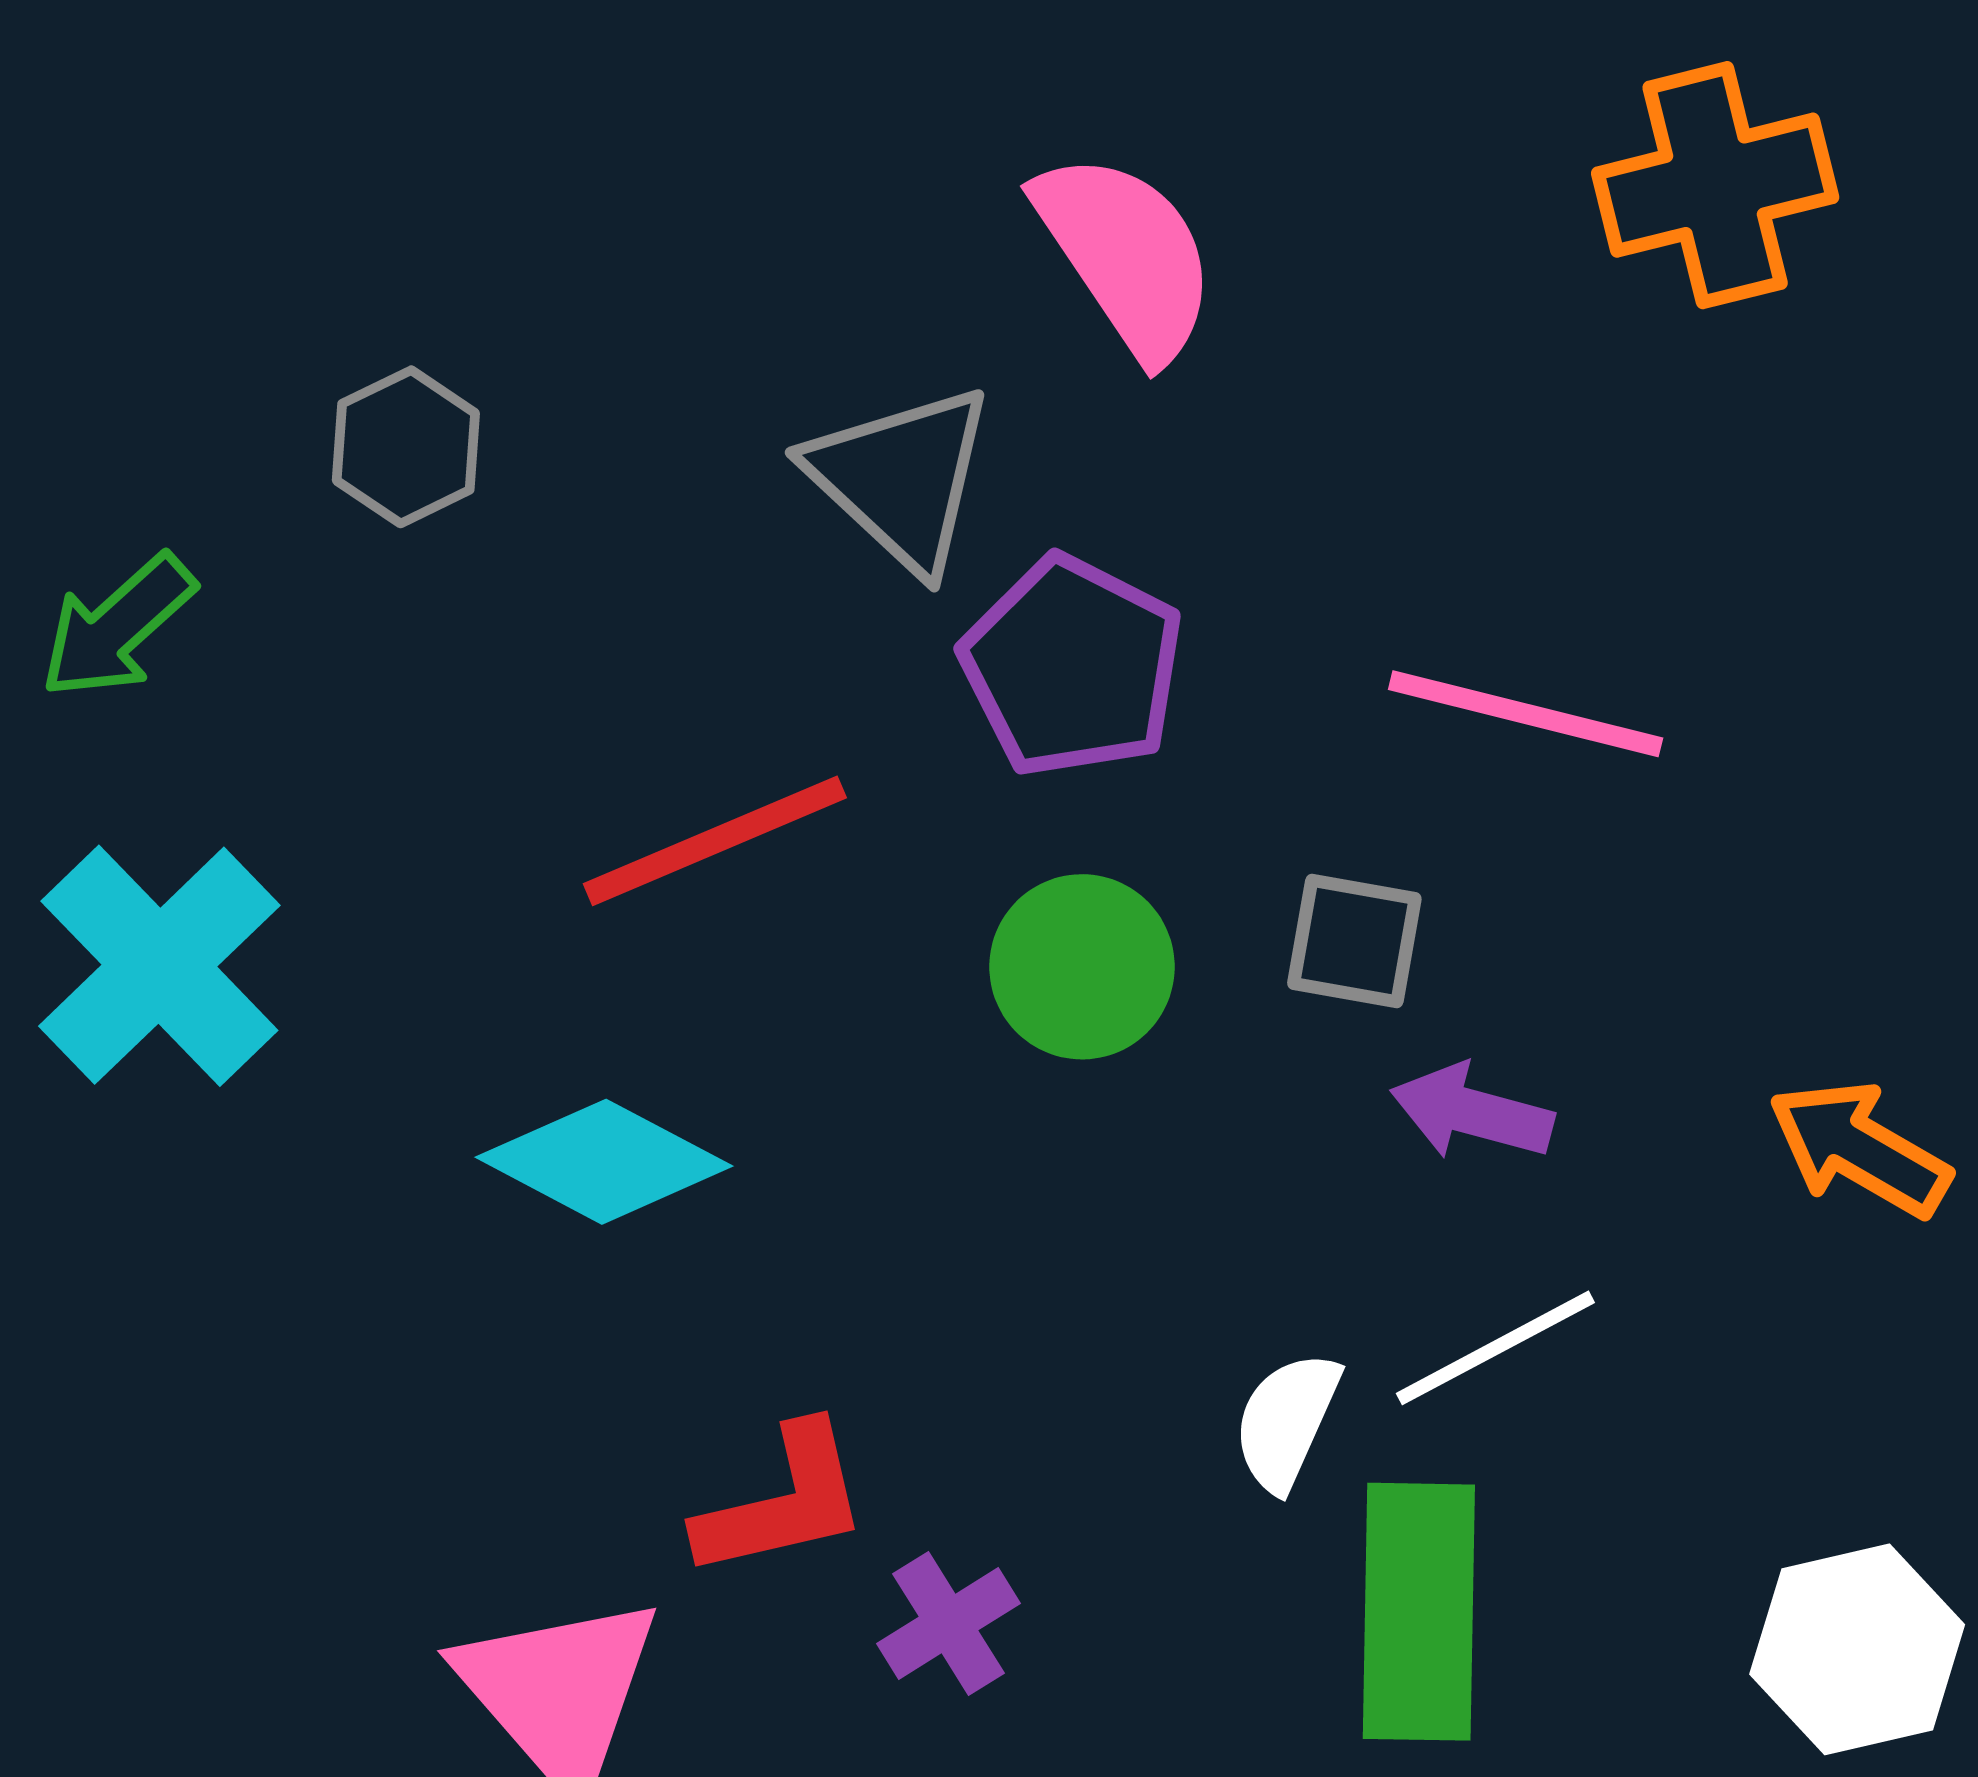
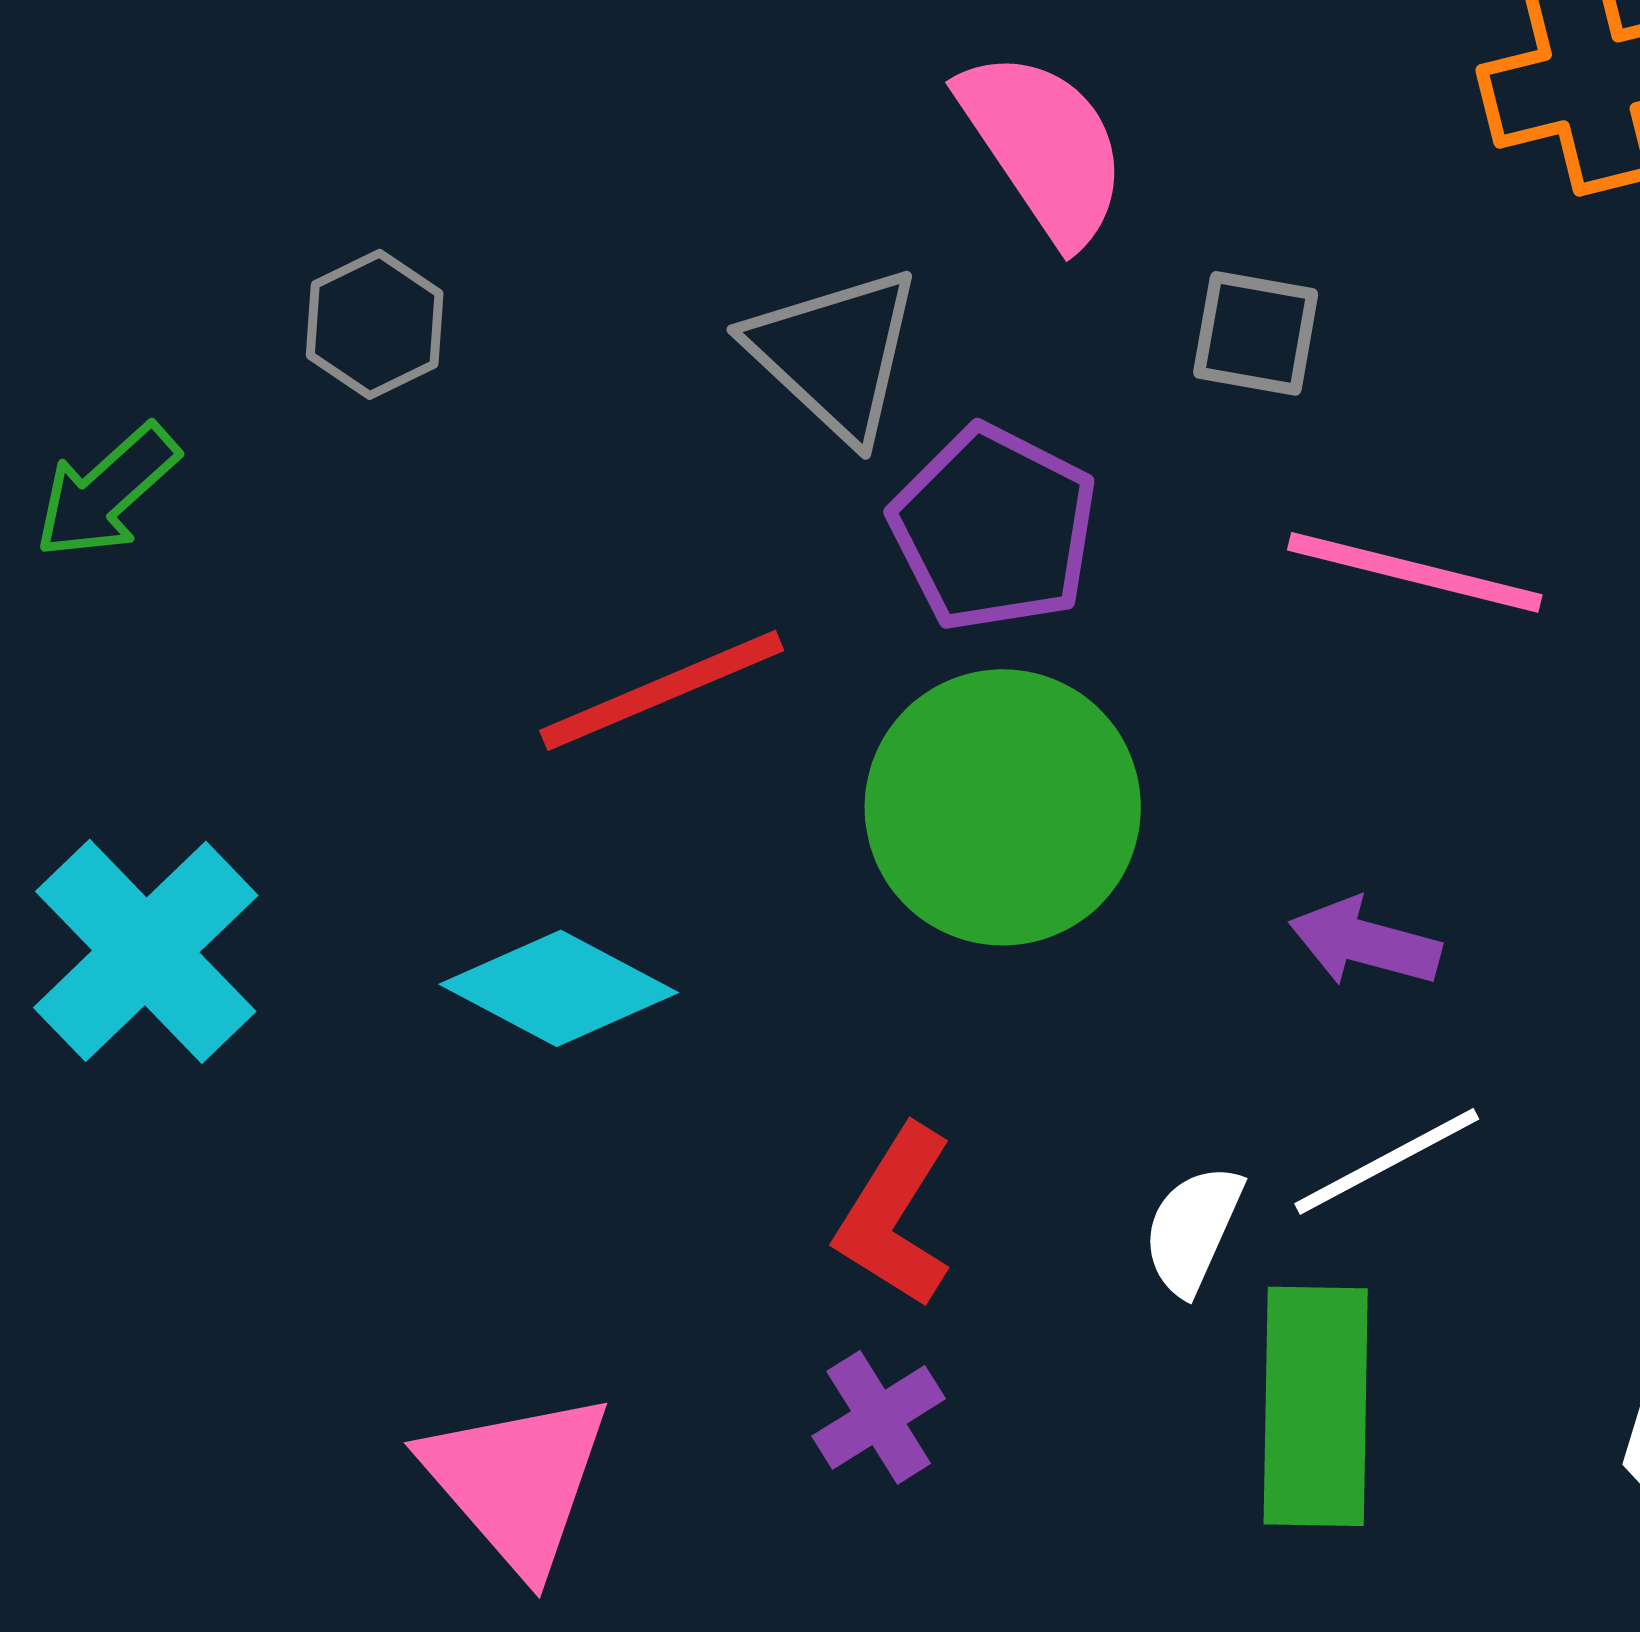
gray square: (1354, 941) -> (1256, 333), moved
cyan cross: (159, 966) -> (146, 951), moved
green circle: (1082, 967) -> (1003, 807), size x1.6
red L-shape: (783, 1502) -> (895, 1216), moved, turned 135

